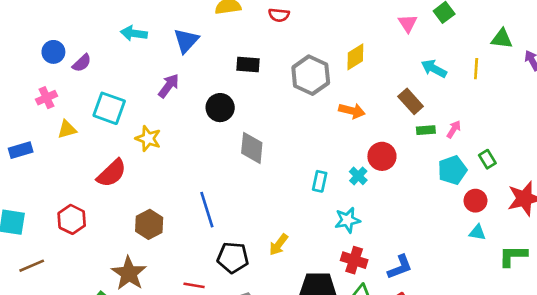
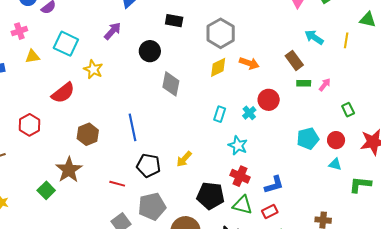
yellow diamond: (355, 57) -> (218, 67), moved
cyan pentagon: (452, 170) -> (308, 139), moved
cyan star: (347, 220) -> (238, 145), turned 30

